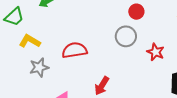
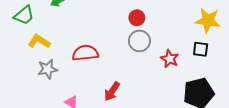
red circle: (136, 12) -> (137, 18), moved

